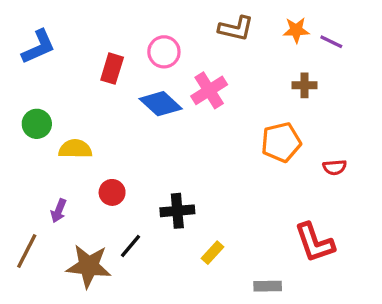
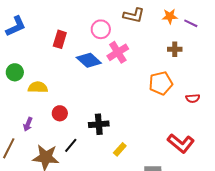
pink circle: (164, 52) -> (101, 29), moved
red L-shape: (315, 243) -> (181, 143), turned -32

